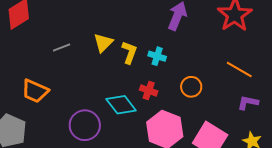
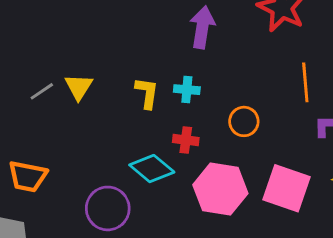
yellow triangle: (103, 43) -> (79, 87), moved
gray line: (62, 47) -> (42, 91), moved
orange line: (239, 70) -> (305, 82), turned 68

